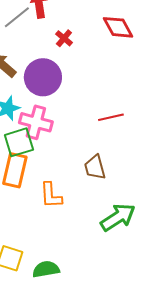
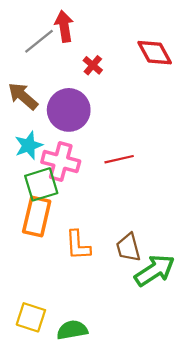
red line: (111, 117) -> (119, 159), moved
brown trapezoid: (95, 167) -> (128, 247), moved

